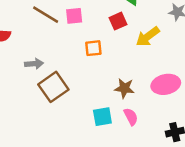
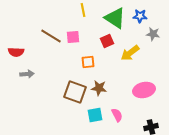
gray arrow: (34, 64) -> (27, 74), moved
brown square: (53, 87) -> (75, 92), moved, turned -35
brown star: (124, 88) -> (99, 88), moved

